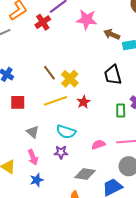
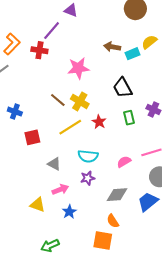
pink star: (87, 20) -> (78, 68), moved
red cross: (43, 22) -> (39, 50), turned -35
green rectangle: (121, 110) -> (129, 118), moved
pink arrow: (33, 157) -> (60, 189), turned -77

